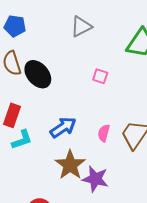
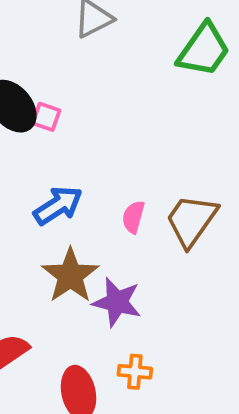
pink square: (100, 76) -> (46, 117), moved

